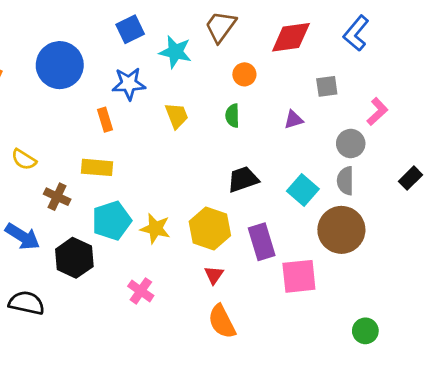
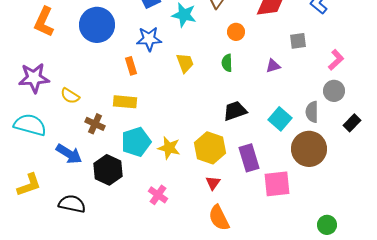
gray circle: (351, 143) -> (334, 91), moved
black rectangle: (411, 178) -> (352, 123), moved

